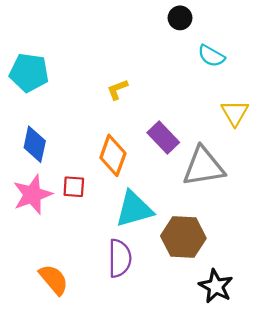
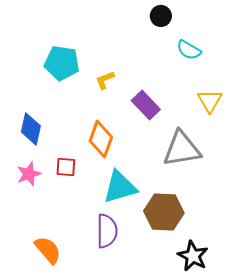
cyan pentagon: (29, 73) -> (62, 63), moved
purple rectangle: (163, 138) -> (146, 105), moved
pink star: (32, 195) -> (29, 174), size x0.7

